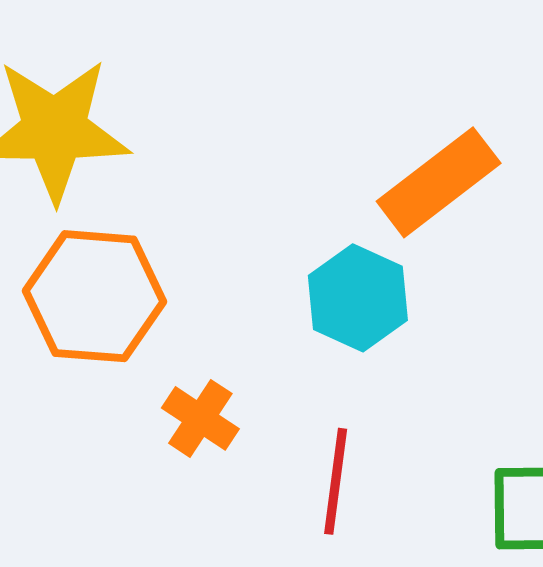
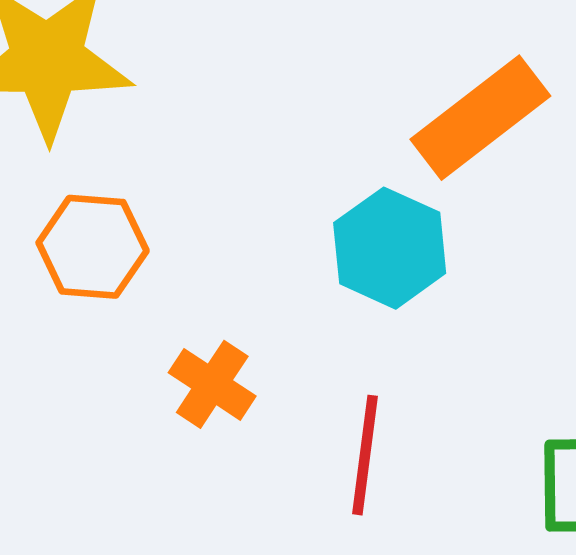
orange hexagon: (94, 296) -> (93, 247), size x0.7

